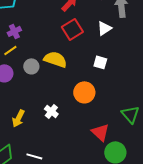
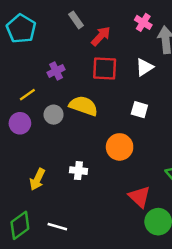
red square: (72, 29) -> (105, 68), turned 35
purple cross: (14, 31) -> (56, 71), moved
white cross: (51, 111) -> (78, 171), turned -32

